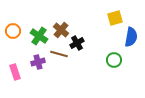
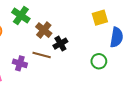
green cross: (39, 36) -> (21, 15), moved
purple cross: (38, 62) -> (20, 63), turned 32

